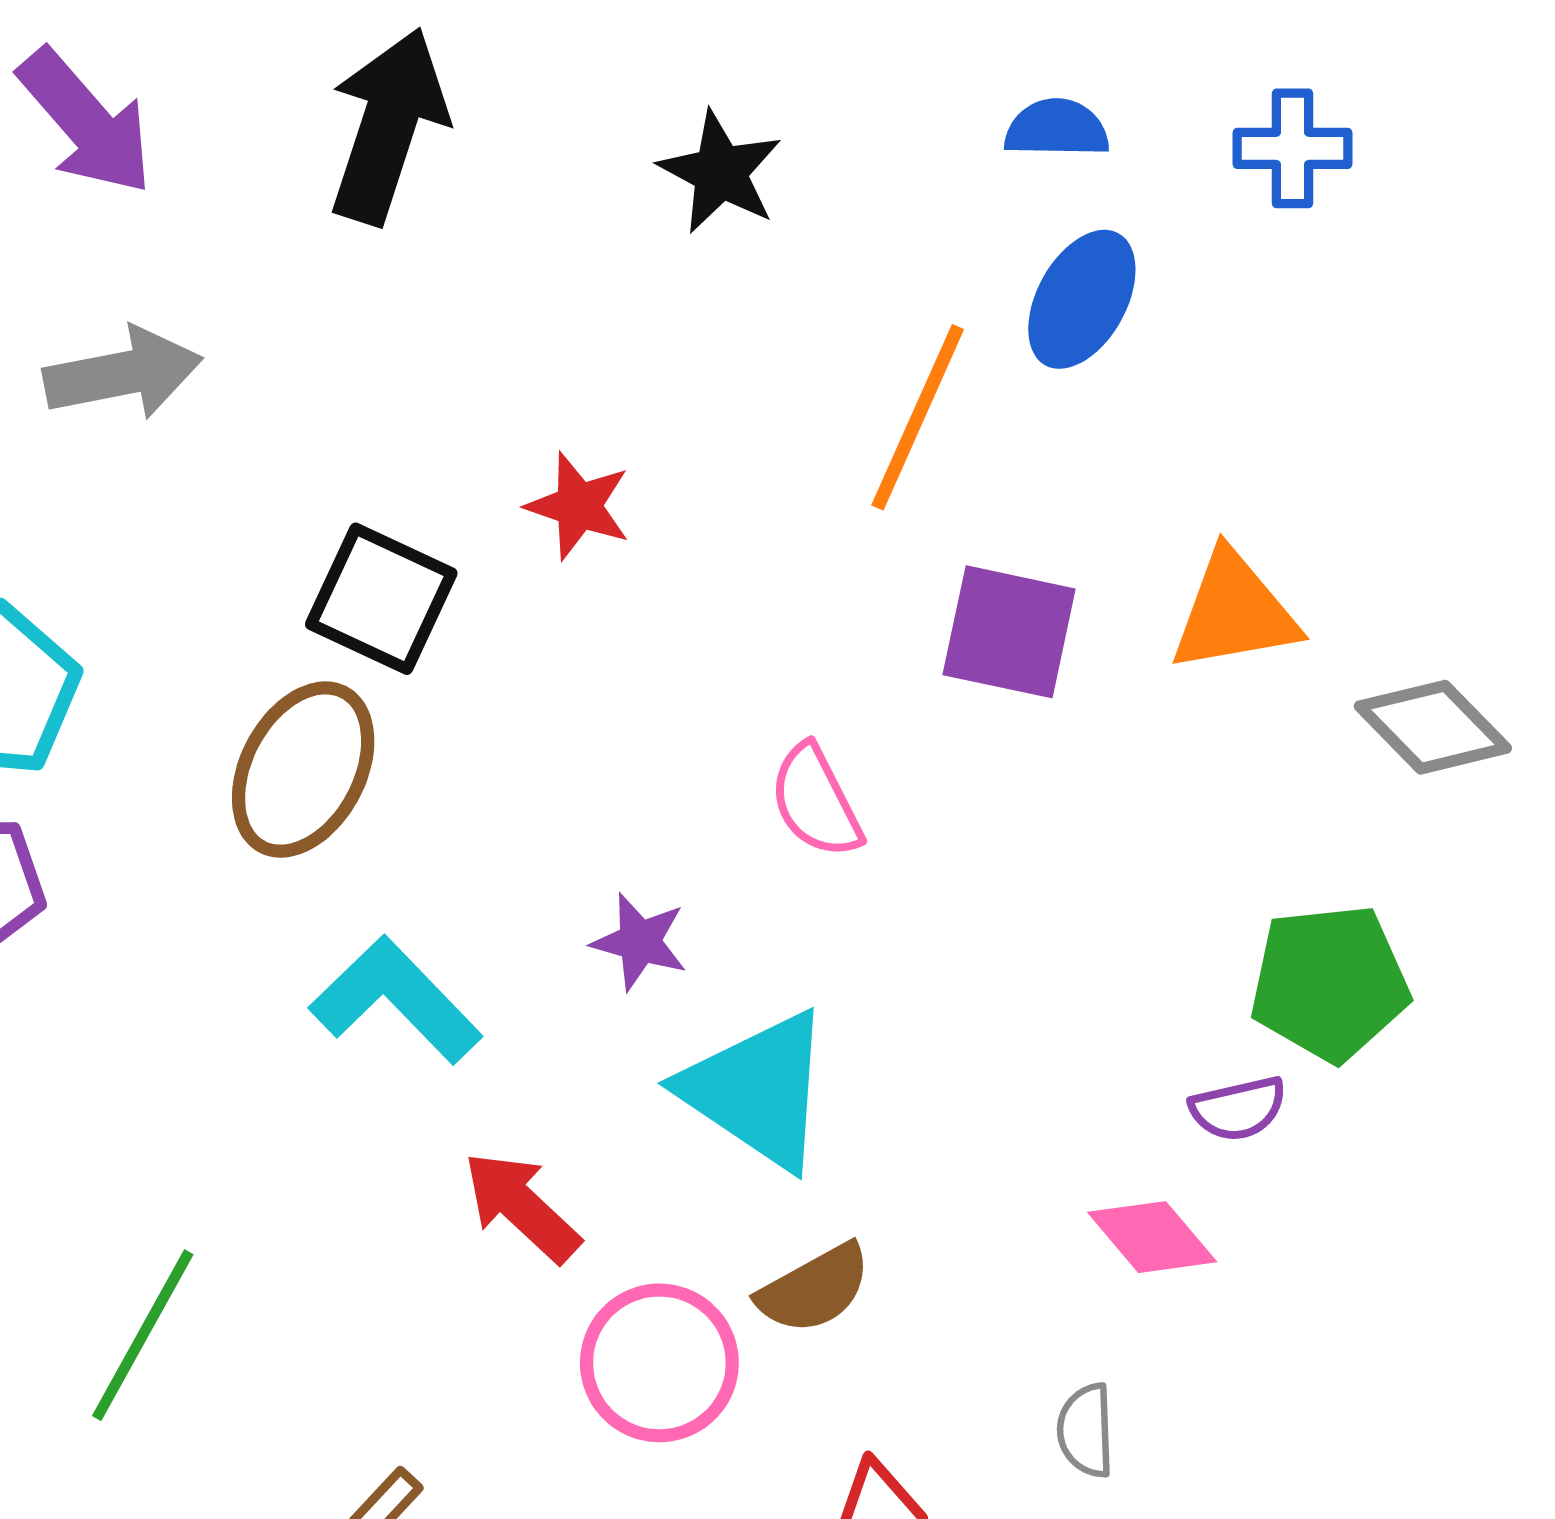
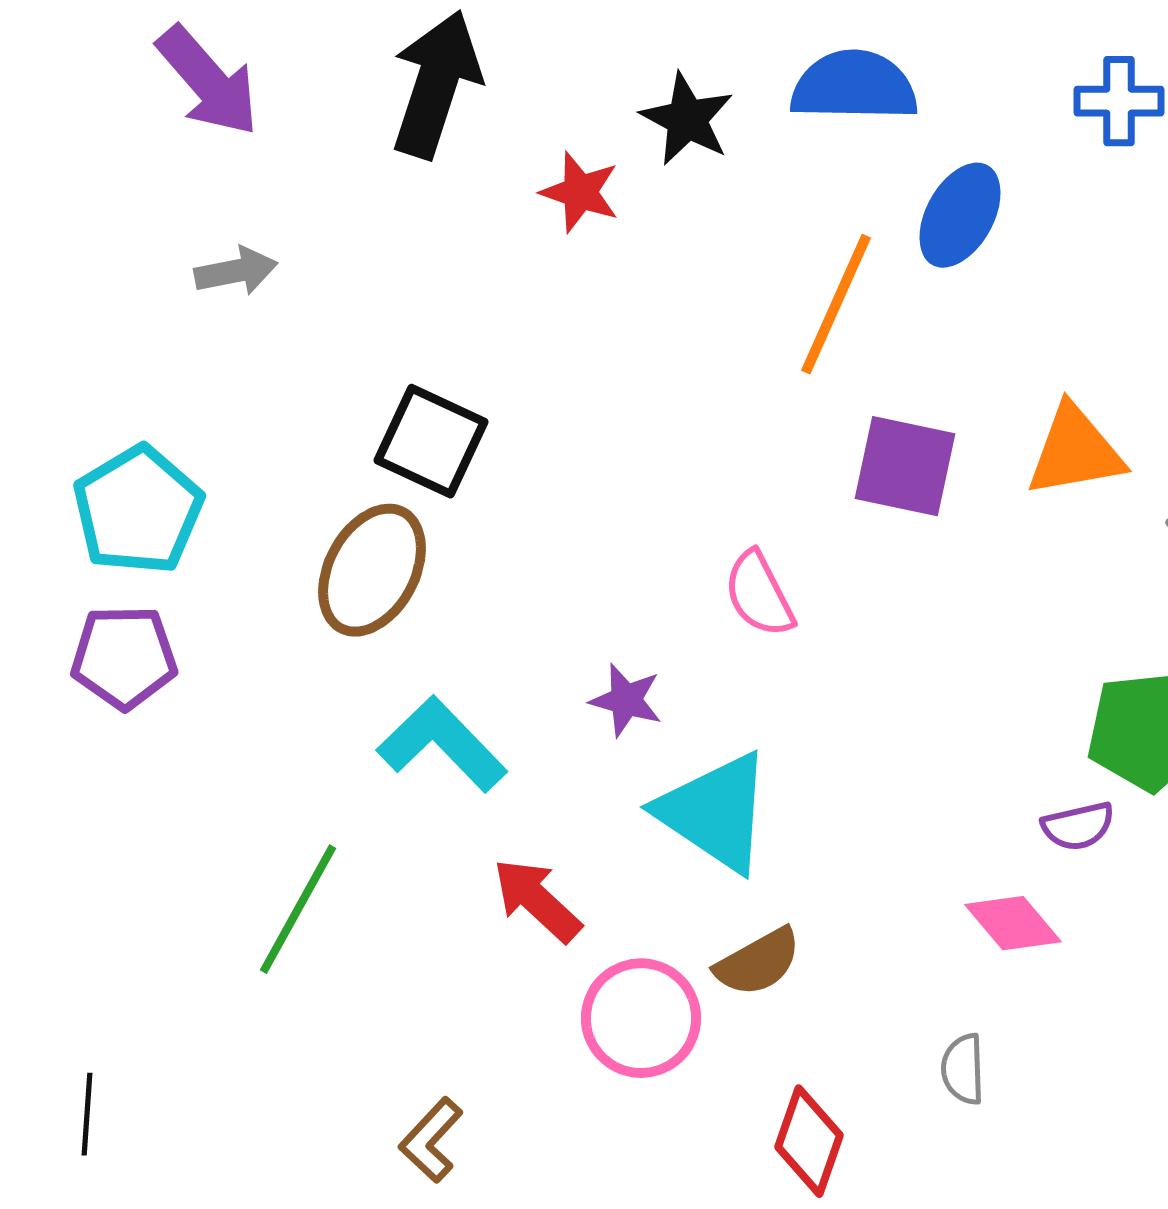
blue semicircle: (1057, 128) -> (854, 86), moved, size x1.6
gray arrow: (123, 374) -> (236, 271), size x0.7
red star: (579, 506) -> (580, 192), moved
green line: (143, 1335) -> (298, 909), moved

